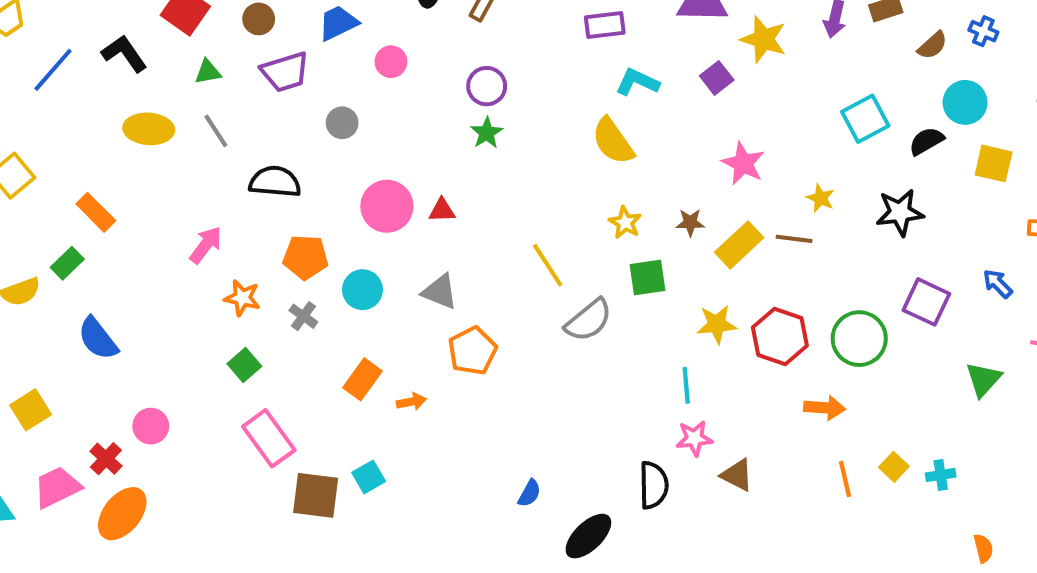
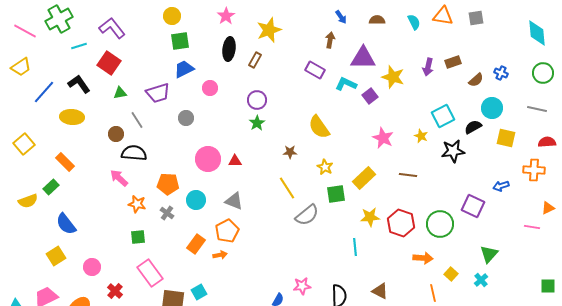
brown circle: (259, 19) -> (116, 134), moved
purple rectangle: (605, 25) -> (315, 70), turned 36
cyan L-shape: (637, 82) -> (346, 84), moved
yellow ellipse: (149, 129) -> (72, 117), moved
gray line: (216, 131) -> (137, 120), moved
black semicircle: (275, 182) -> (134, 153), moved
yellow star: (821, 198) -> (421, 136), moved
black star: (900, 212) -> (453, 151), moved
brown star: (690, 223) -> (290, 152), moved
pink arrow: (206, 245) -> (119, 178), turned -84
yellow rectangle: (739, 245) -> (364, 178), moved
blue arrow: (998, 284) -> (501, 186), moved, turned -63
orange pentagon: (472, 351) -> (227, 231), moved
green square: (244, 365) -> (138, 237), turned 35
green triangle: (983, 379) -> (489, 254), moved
yellow square: (31, 410) -> (56, 256), moved
pink star: (694, 438) -> (302, 286), moved
red cross: (106, 459) -> (115, 291), moved
yellow square: (894, 467) -> (451, 274), moved
cyan cross: (941, 475) -> (481, 280), moved, turned -32

